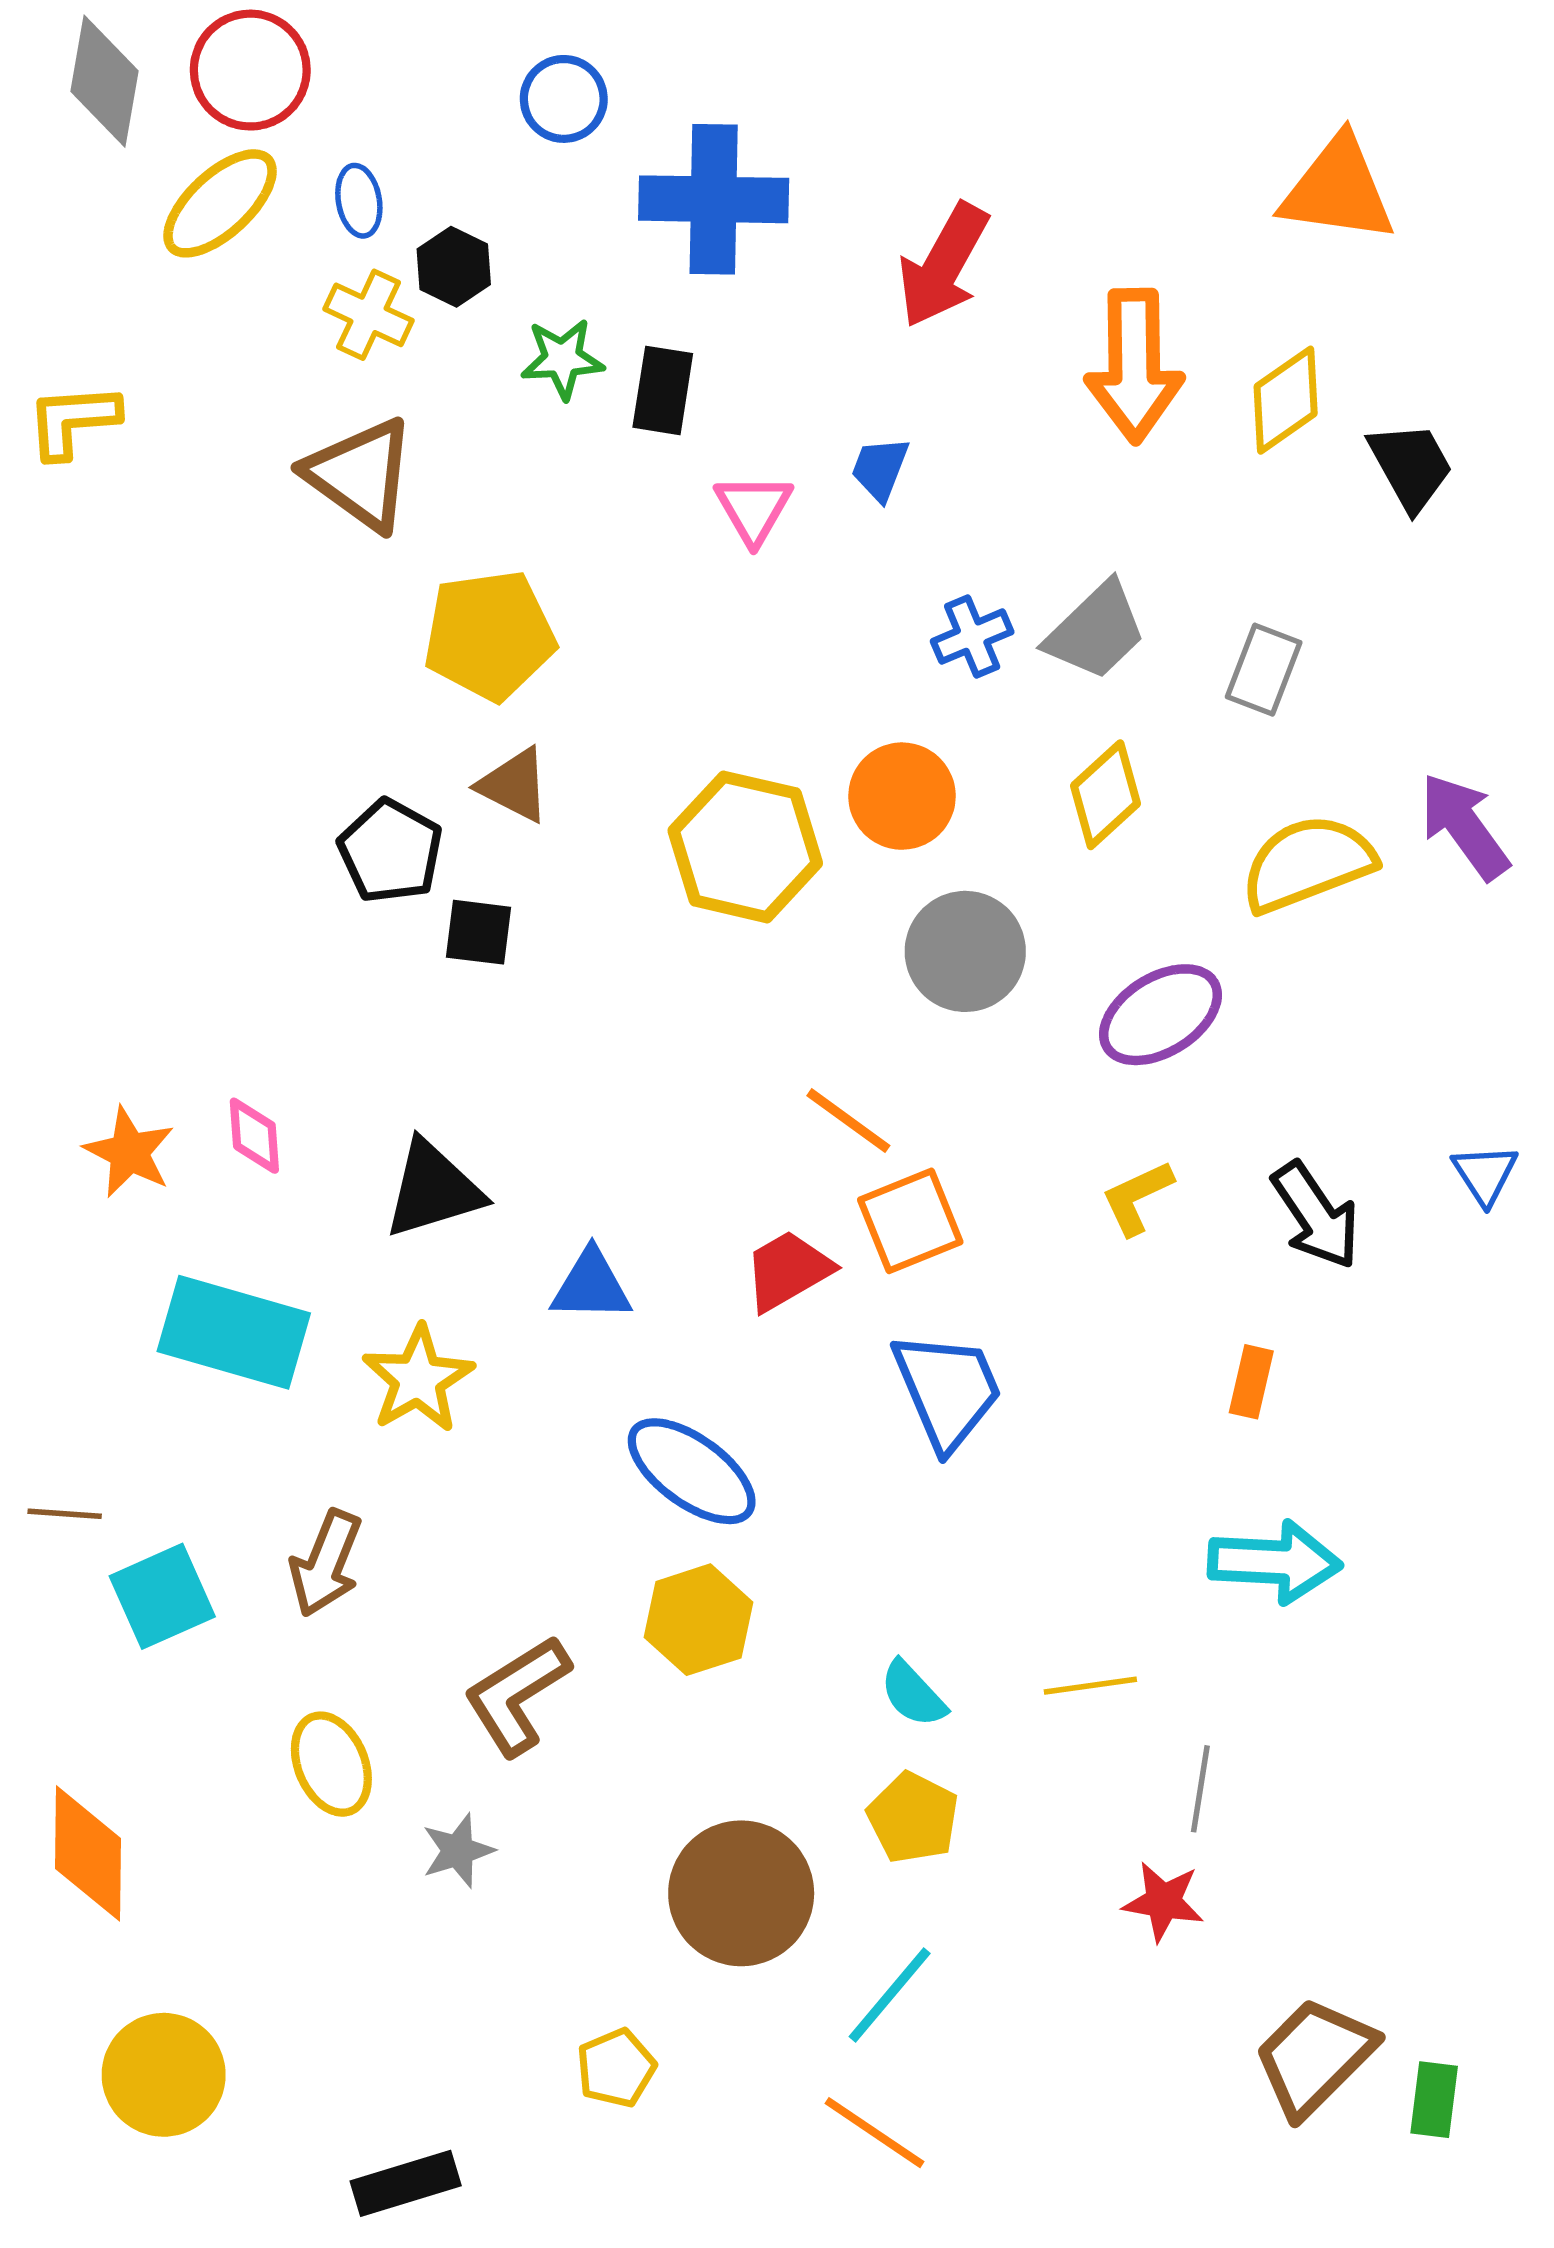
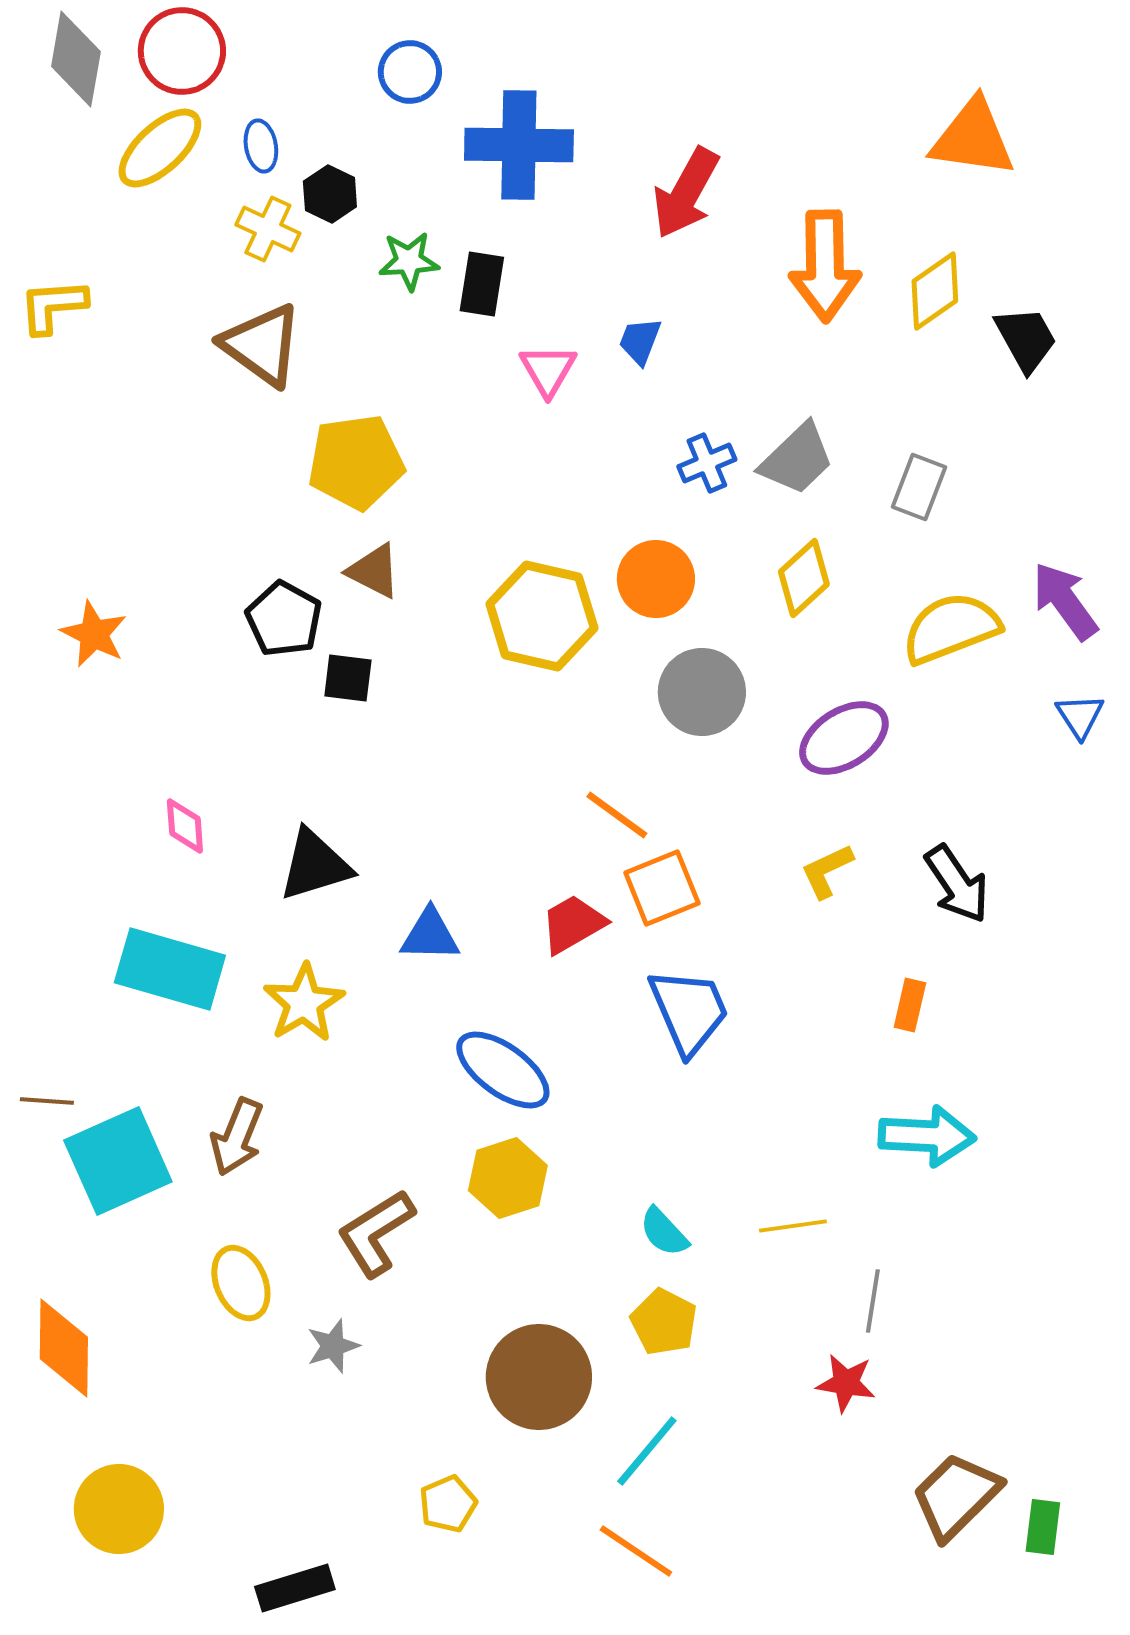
orange star: (129, 1152) -> (94, 634), moved
blue triangle: (1485, 1174) -> (1080, 716), moved
cyan square: (162, 1596) -> (118, 1161), size x1.4

